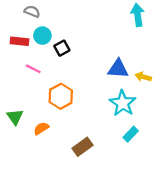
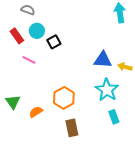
red rectangle: (19, 41) -> (17, 36), turned 49
orange hexagon: (61, 96) -> (64, 98), moved
cyan rectangle: (131, 134) -> (114, 117), turned -64
brown rectangle: (83, 147) -> (72, 128), turned -66

